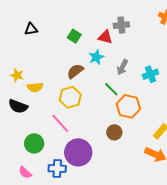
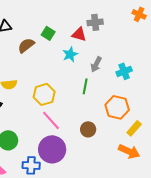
brown semicircle: (75, 71) -> (26, 45), moved
green line: (111, 89) -> (85, 86), turned 56
orange hexagon: (128, 106) -> (117, 107), moved
pink line: (60, 123) -> (51, 120), moved

